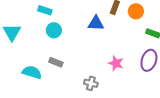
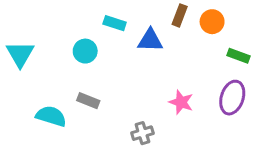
cyan rectangle: (45, 10) -> (115, 23), moved
gray cross: (91, 83) -> (142, 133), turned -32

